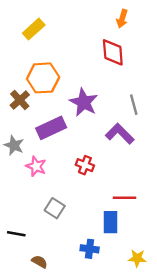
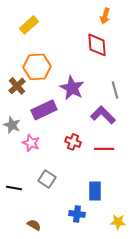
red line: (124, 198) -> (104, 149), moved
black line: (16, 234) -> (14, 188), moved

